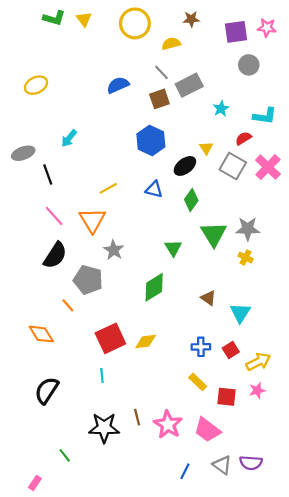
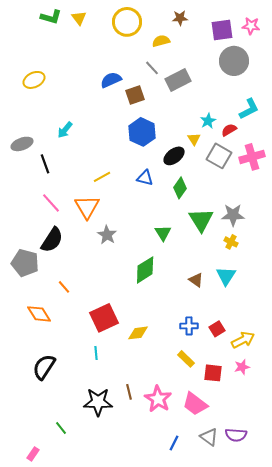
gray circle: (249, 65) -> (234, 61), size x1.5
brown square: (159, 99) -> (135, 95), moved
cyan star: (221, 109) -> (208, 121), moved
cyan L-shape: (265, 116) -> (249, 109), turned -35
pink cross: (268, 167) -> (252, 157), turned 30
gray pentagon: (88, 280) -> (25, 263), moved
cyan triangle: (240, 313) -> (226, 276), moved
yellow diamond: (146, 342) -> (138, 333), moved

